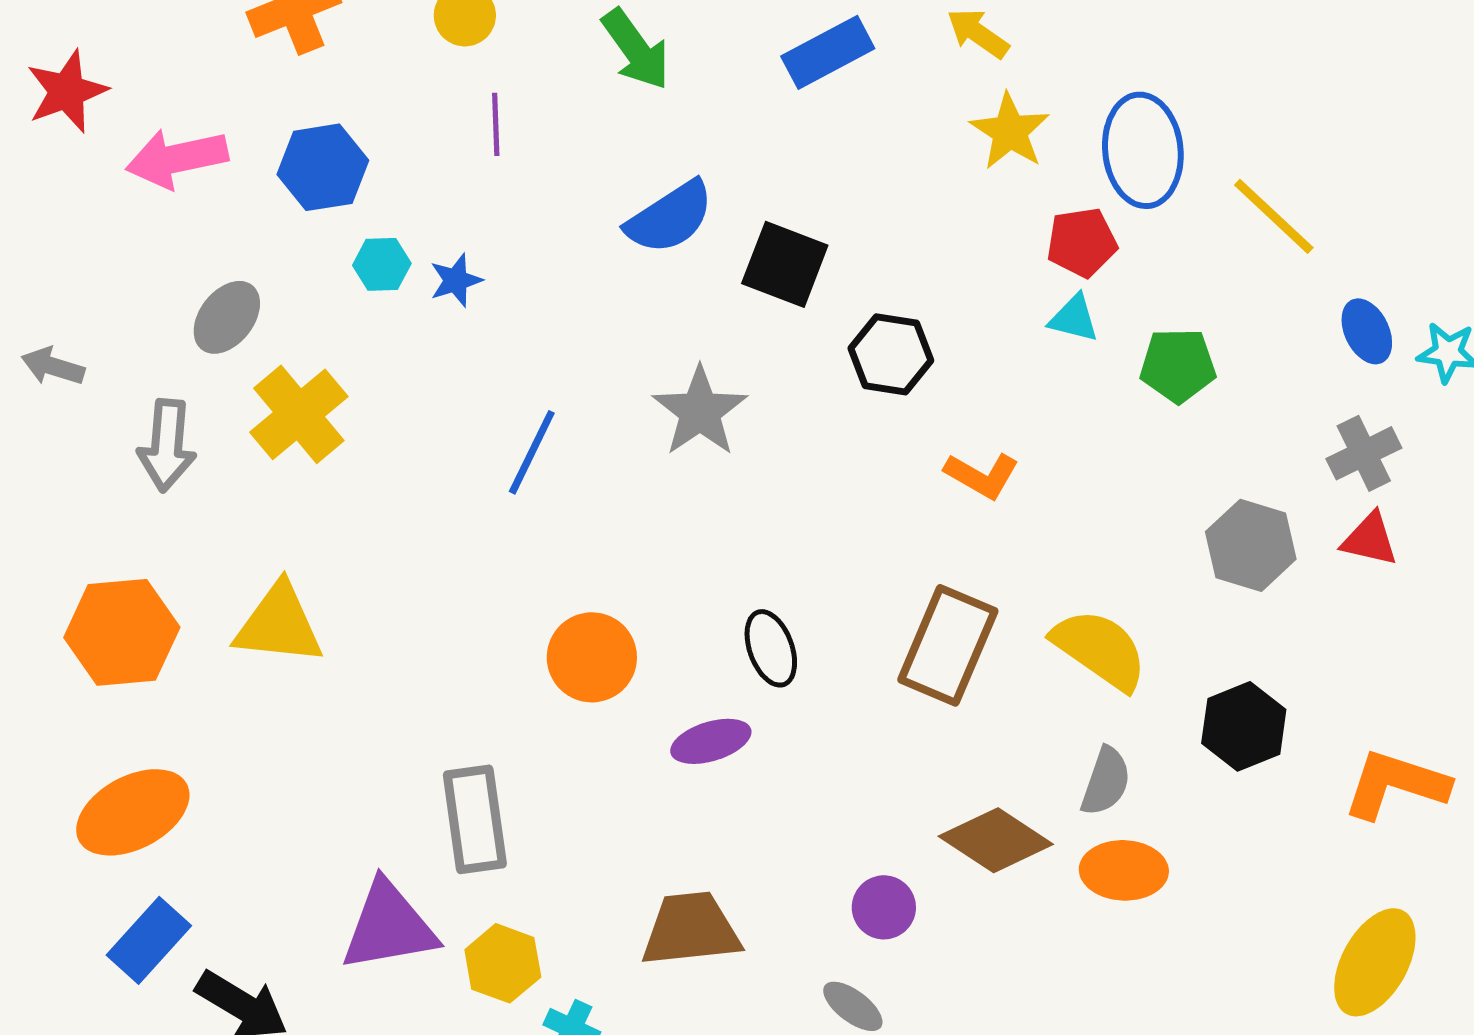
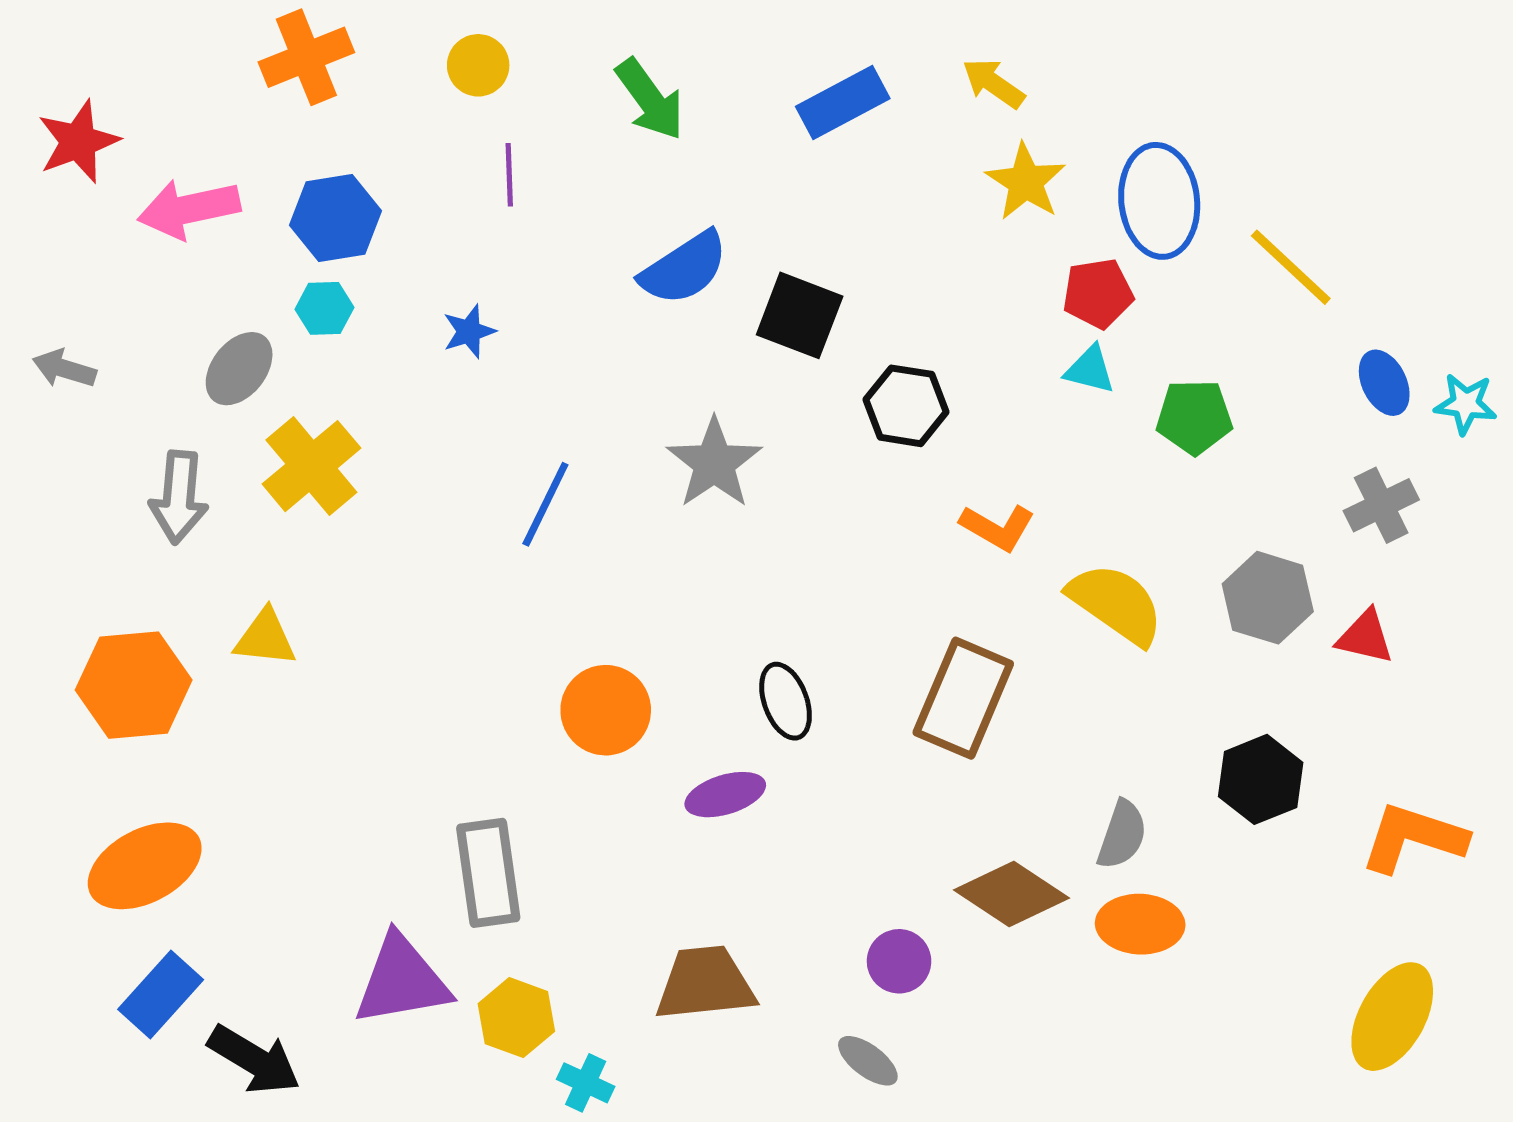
cyan hexagon: (382, 264) -> (324, 308), moved
gray arrow: (53, 366) -> (64, 369), moved
red triangle: (1370, 539) -> (1365, 637), moved
yellow triangle: (279, 624) -> (265, 638), moved, size x0.7
yellow semicircle: (1100, 649) -> (1116, 604), moved

